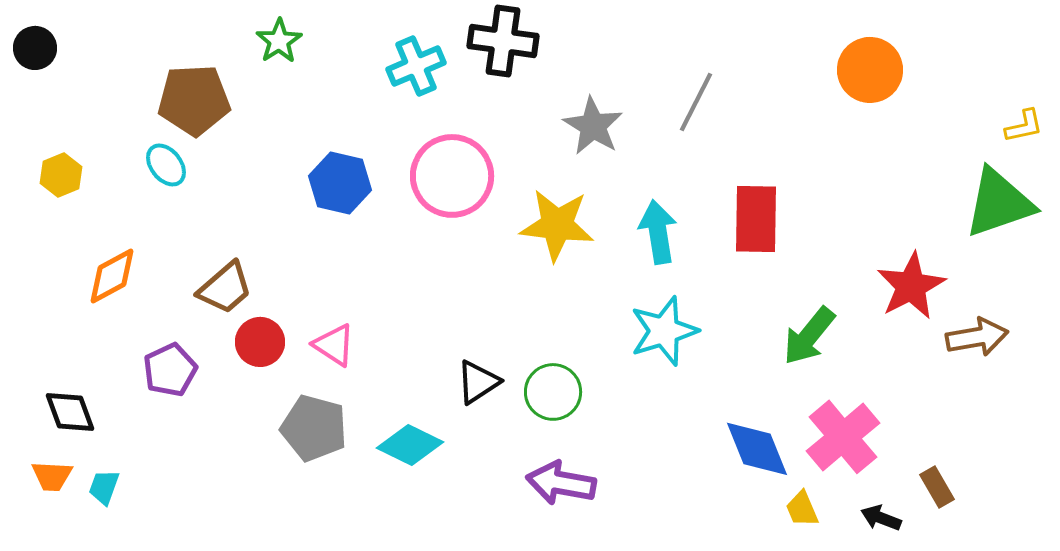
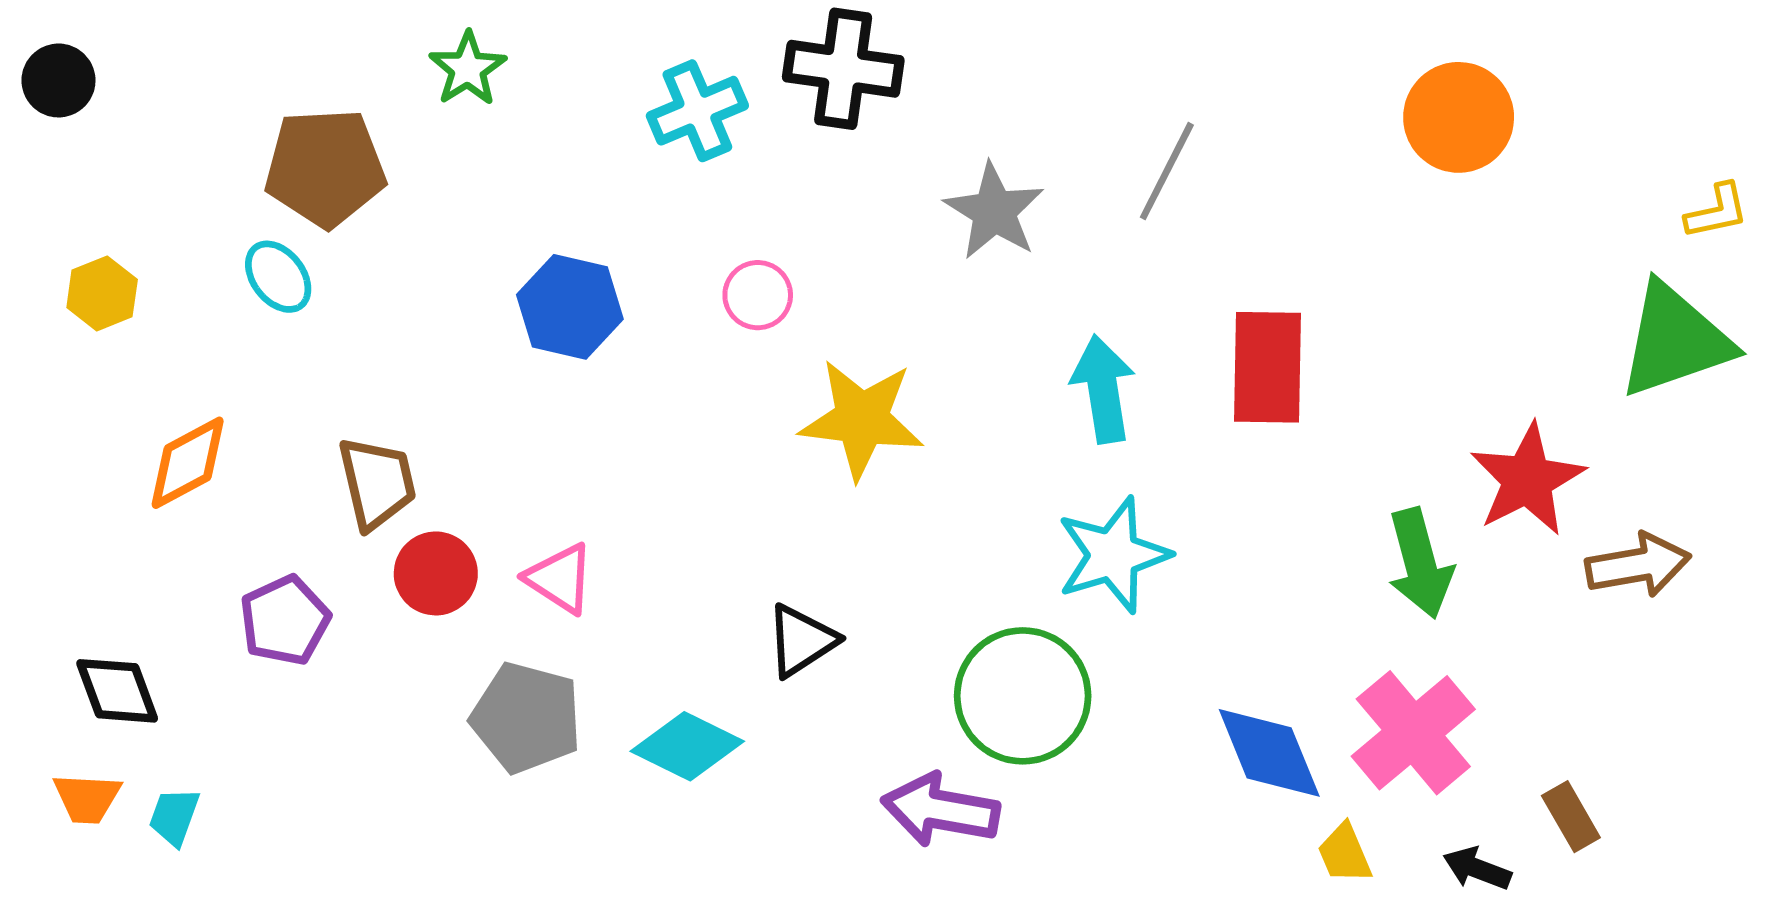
pink circle: (452, 176) -> (758, 295), size x0.5
yellow star: (557, 225) -> (862, 419), moved
brown trapezoid: (225, 288) -> (377, 483), turned -62
green arrow: (809, 336) -> (1420, 563), moved, turned -54
green circle: (553, 392) -> (1023, 696), moved, size x1.4

